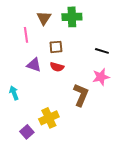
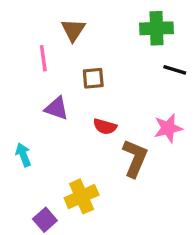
green cross: (72, 17) -> (156, 28), moved
black line: (102, 51) -> (175, 70), moved
red semicircle: (57, 67) -> (105, 127), moved

